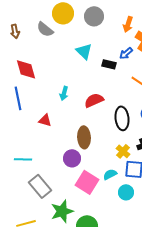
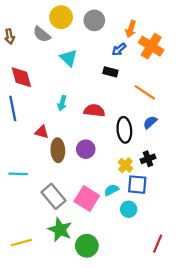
cyan triangle: (84, 51) -> (69, 58), moved
blue arrow: (126, 53) -> (119, 49), moved
red semicircle: (94, 100) -> (94, 111), turned 30
brown ellipse: (84, 137) -> (58, 150), moved
purple circle: (72, 158) -> (86, 149), moved
gray rectangle: (40, 186) -> (54, 196), moved
green star: (62, 211) -> (60, 230), turned -30

